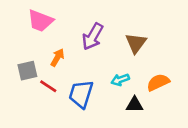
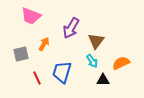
brown triangle: (136, 43) -> (96, 41), moved
cyan arrow: (120, 80) -> (92, 61), turned -104
red line: (48, 86) -> (37, 78), moved, turned 32

